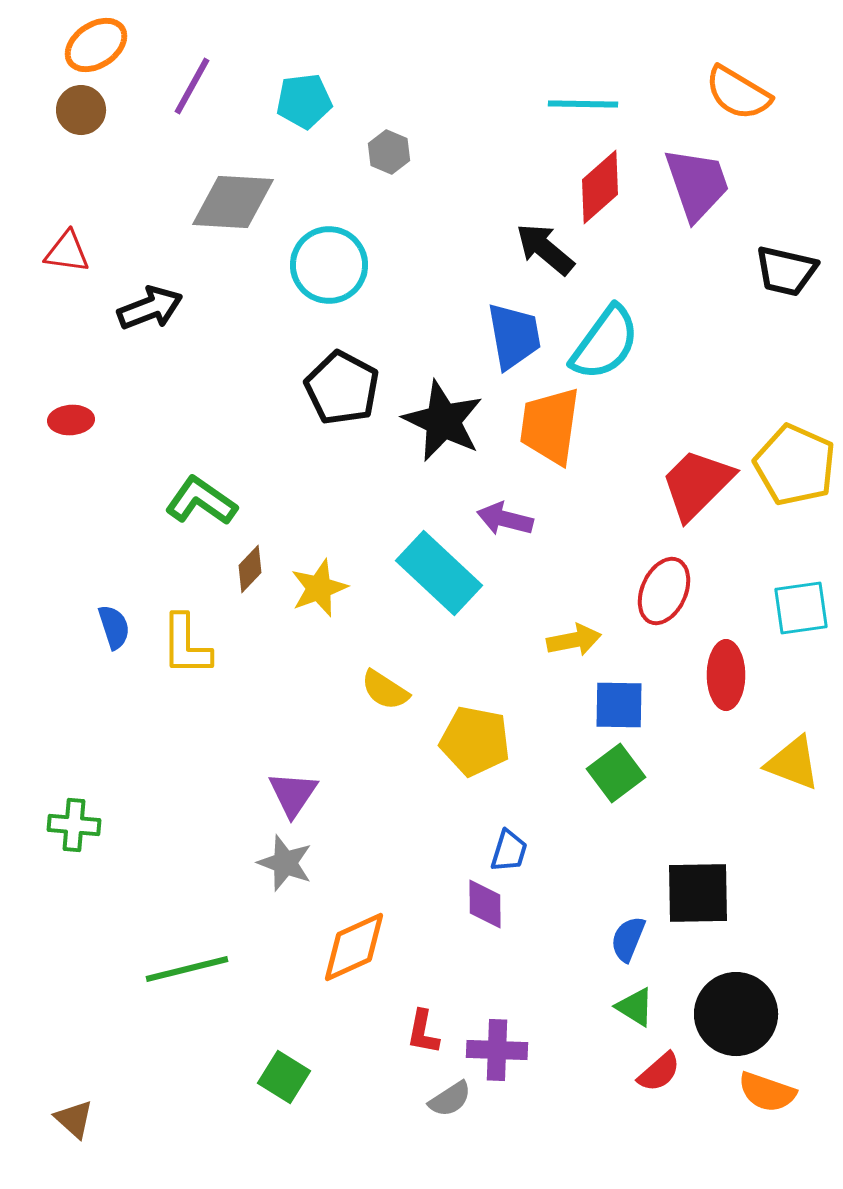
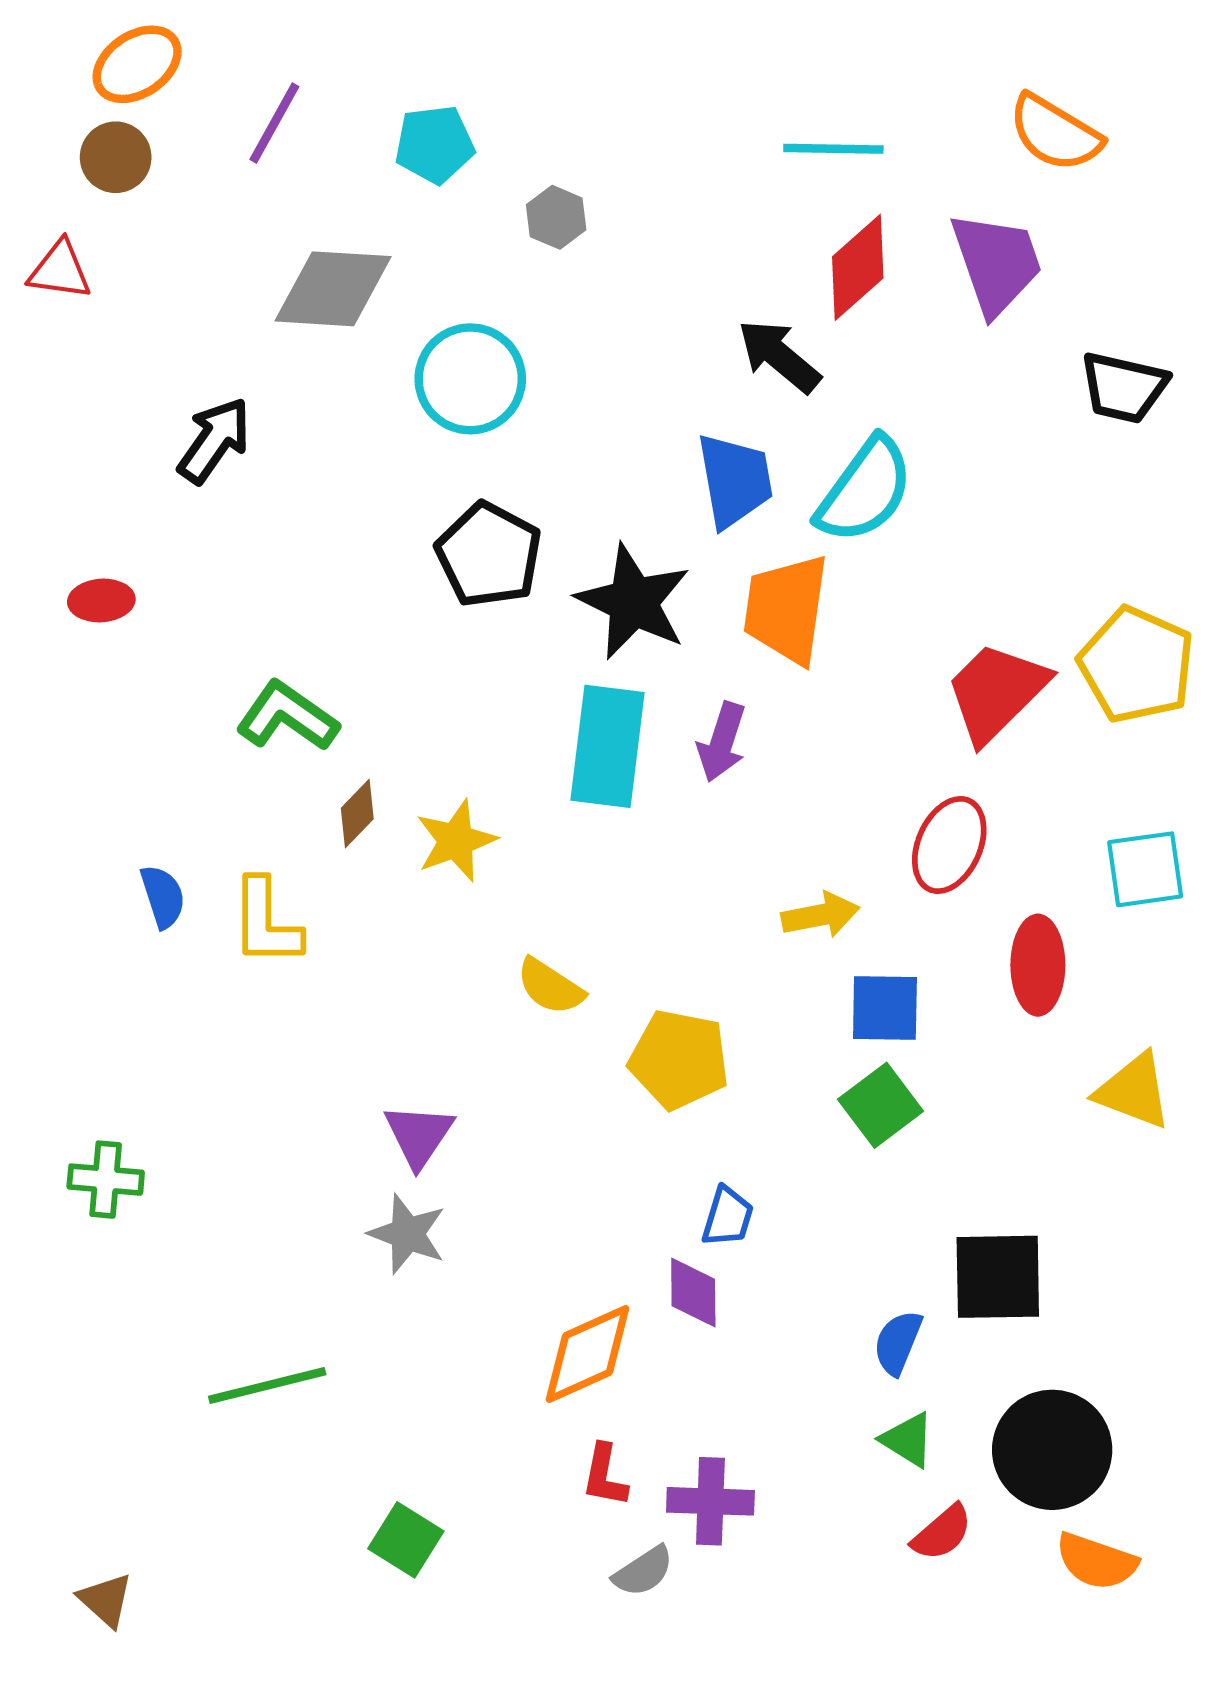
red triangle: (67, 252) -> (60, 270), moved
black arrow: (150, 308) -> (214, 440), turned -34
purple arrow: (505, 519) -> (722, 742), turned -86
cyan rectangle: (439, 573) -> (608, 746), moved, turned 54
orange diamond: (354, 947) -> (587, 1354), moved

